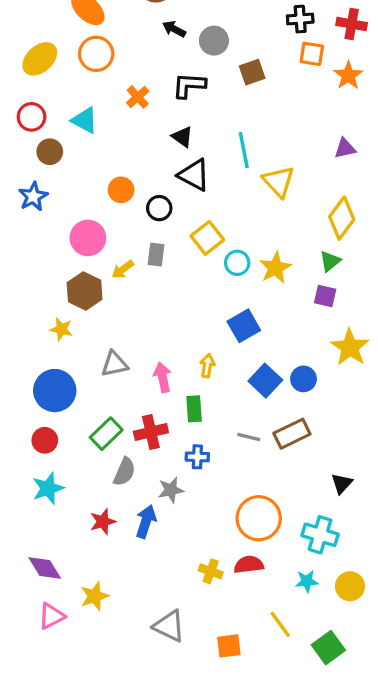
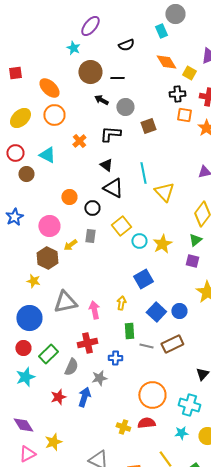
blue star: (33, 196) -> (14, 217), moved
gray triangle: (114, 364) -> (65, 302), size x1.4
green rectangle: (194, 409) -> (129, 331), moved
green rectangle: (106, 434) -> (48, 354), moved

